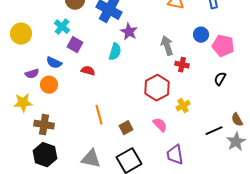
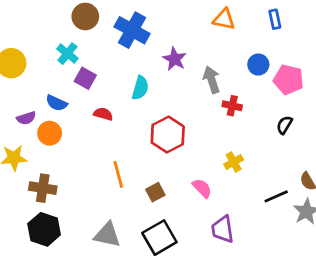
purple star: (129, 32) -> (175, 59), moved
red hexagon: (157, 88) -> (168, 135), moved

